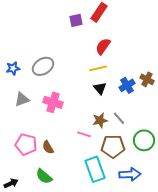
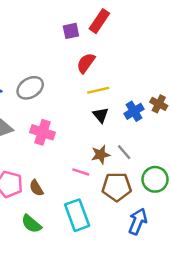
red semicircle: (103, 46) -> (86, 63), moved
cyan rectangle: (95, 169) -> (77, 215), moved
blue arrow: (130, 174) -> (138, 221), turned -65

